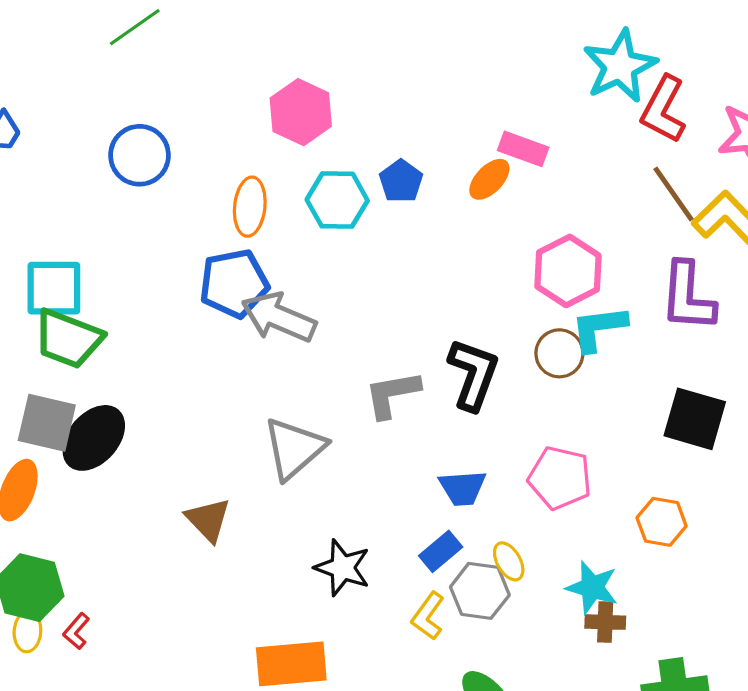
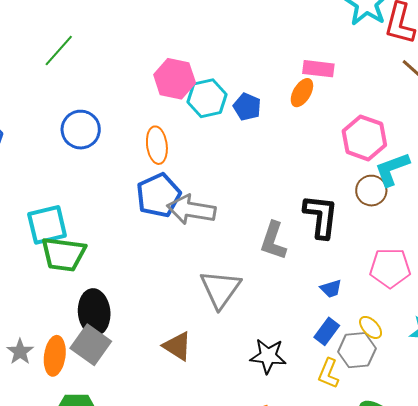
cyan hexagon: (337, 200) -> (207, 98), moved
gray L-shape: (392, 394) -> (273, 241), turned -48
gray square: (47, 423) -> (91, 345), moved, turned 36
black ellipse: (94, 438) -> (94, 312), turned -33
blue trapezoid: (463, 488) -> (331, 289), size x0.7

